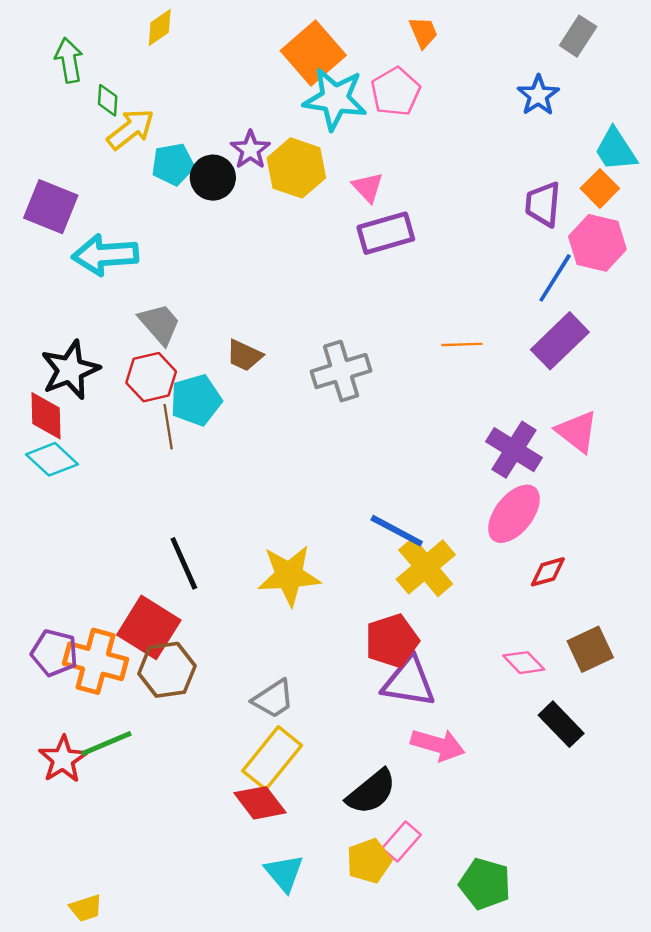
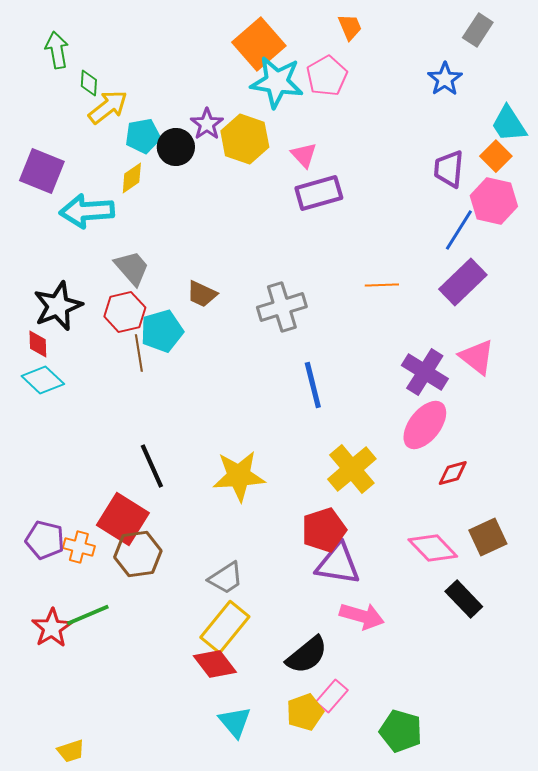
yellow diamond: (160, 28) -> (132, 178), moved
red diamond: (46, 416) -> (38, 344), size x0.7
blue line: (397, 531) -> (313, 385), moved, turned 48
orange cross: (96, 661) -> (79, 547), size x0.6
pink diamond: (524, 663) -> (433, 548), size x1.4

